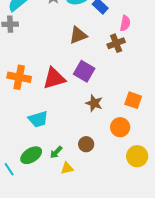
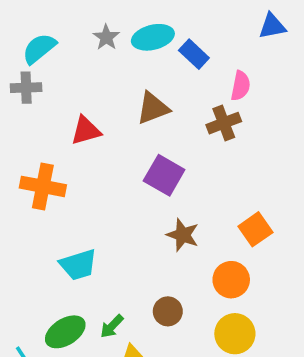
red triangle: (54, 78) -> (86, 131), moved, size x0.7
orange square: (133, 100) -> (255, 229), turned 36
yellow circle: (137, 156) -> (235, 334), moved

